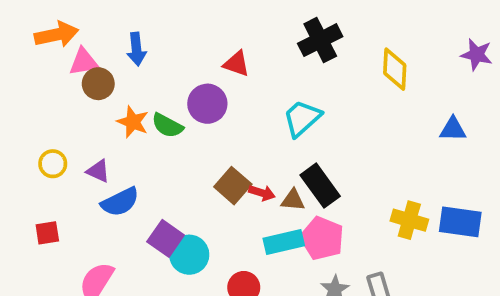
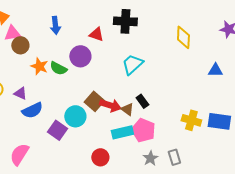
black cross: (320, 40) -> (125, 21), moved, turned 30
blue arrow: (136, 49) -> (55, 25), moved
black rectangle: (320, 186) -> (142, 101), size x0.6
red arrow: (262, 193) -> (110, 105), size x1.5
brown triangle: (293, 200) -> (127, 109), turned 32
cyan circle: (189, 255) -> (75, 116), moved

